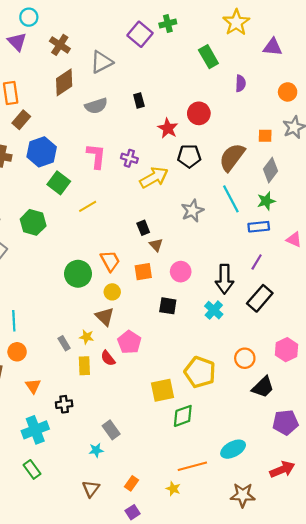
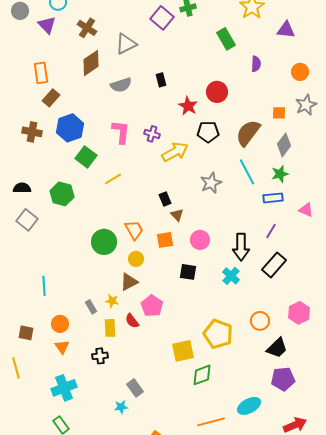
brown triangle: (105, 317) -> (129, 282), turned 48
orange circle: (17, 352) -> (60, 324), moved
black cross: (64, 404) -> (100, 356), moved
purple pentagon: (285, 422) -> (283, 379), moved

